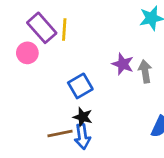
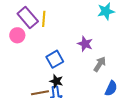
gray arrow: (145, 71) -> (100, 64), moved, turned 42

